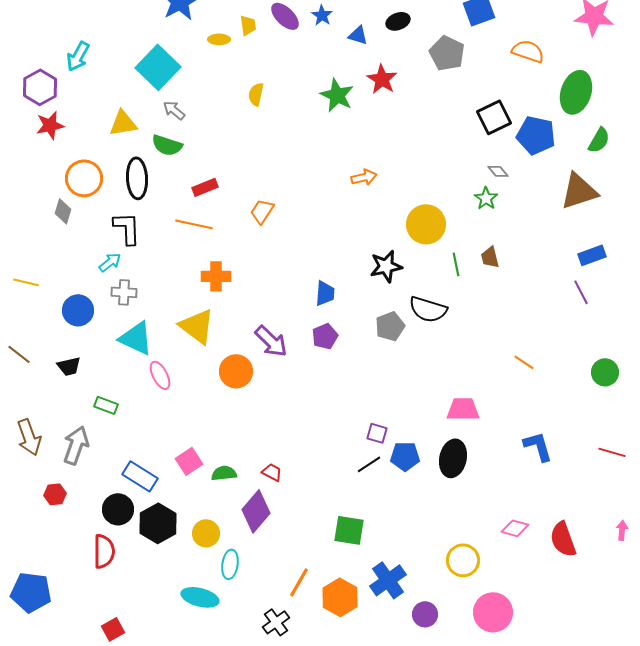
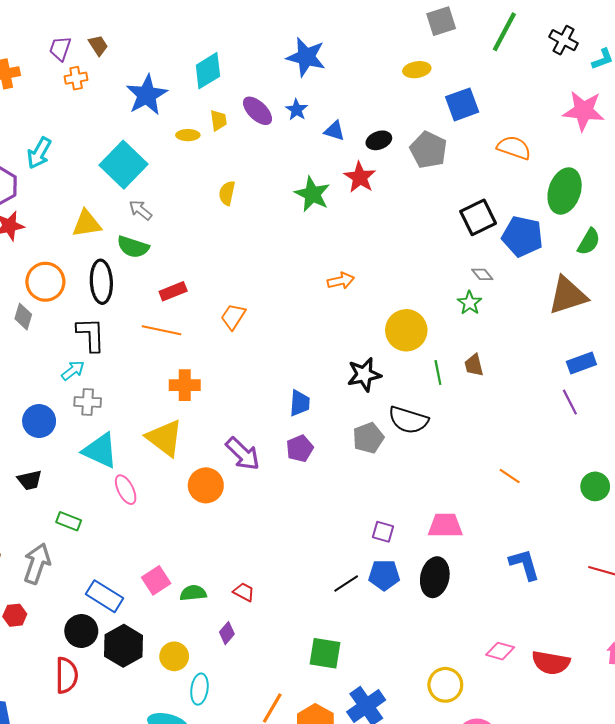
black ellipse: (398, 21) -> (379, 140), moved
purple square: (377, 433) -> (383, 532), moved
purple diamond: (256, 511) -> (227, 633), size x0.5
red semicircle: (563, 539) -> (551, 663), turned -60

